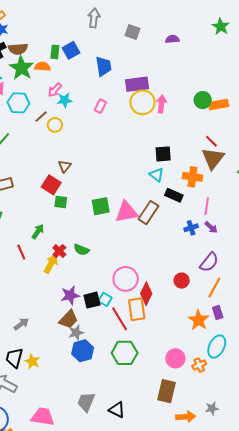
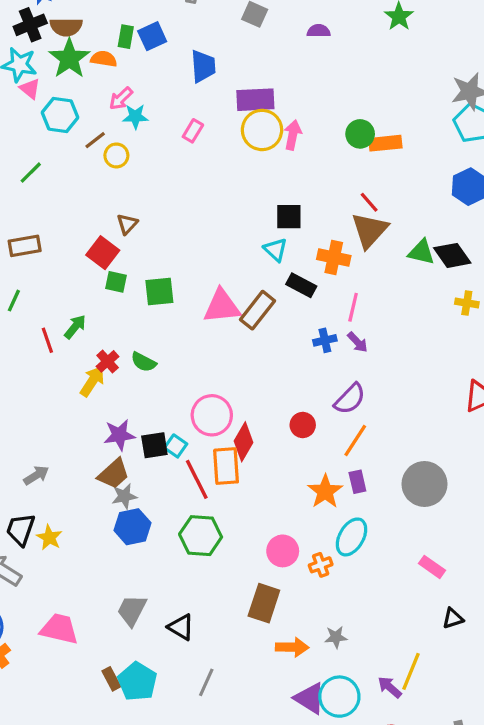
green square: (101, 206) -> (159, 291), moved
red line: (21, 252) -> (47, 340), moved

